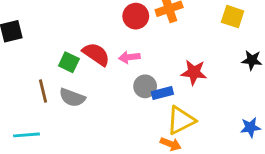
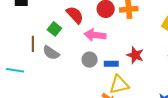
red semicircle: (96, 54) -> (75, 15), moved
pink arrow: (129, 57) -> (95, 35), size x1.5
gray circle: (145, 86) -> (90, 60), moved

